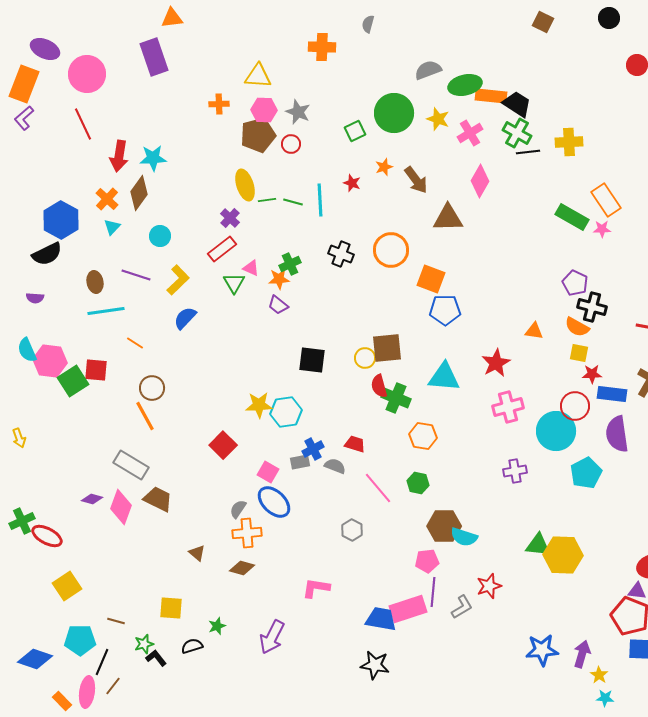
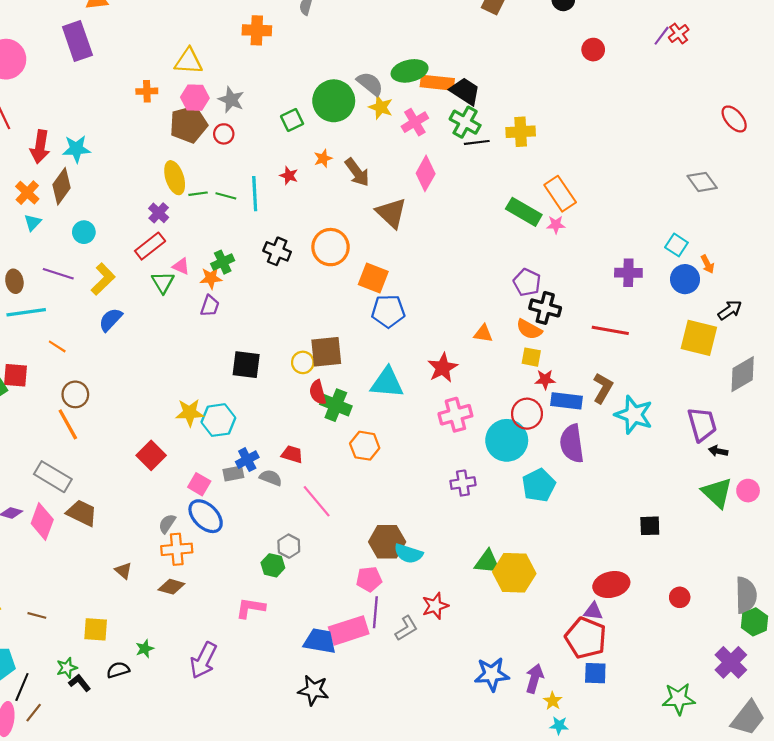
gray semicircle: (428, 70) -> (370, 84), moved, turned 60
brown triangle: (448, 218) -> (391, 213), turned 44
purple trapezoid: (278, 305) -> (210, 306), turned -110
green hexagon: (418, 483) -> (273, 565), moved
brown line: (116, 621) -> (37, 615), moved

